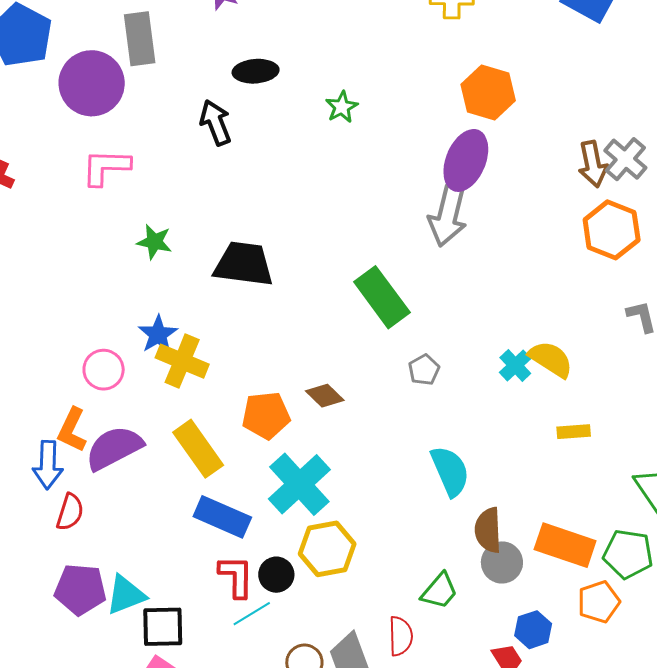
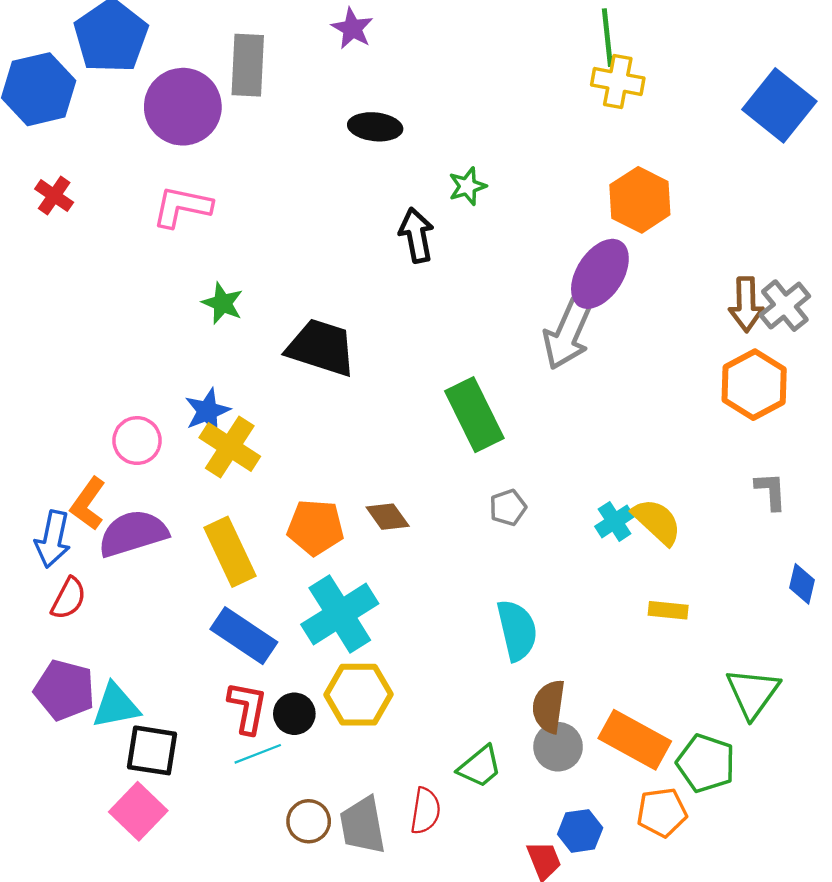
black arrow: (216, 123) -> (416, 235), moved

